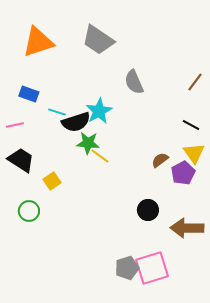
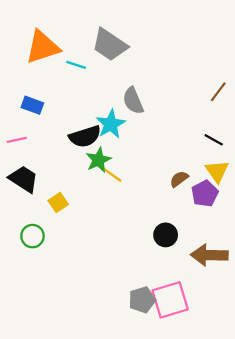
gray semicircle: (134, 82) -> (133, 101), moved
cyan line: (57, 112) -> (76, 65), moved
green star: (88, 143) -> (98, 160), turned -30

